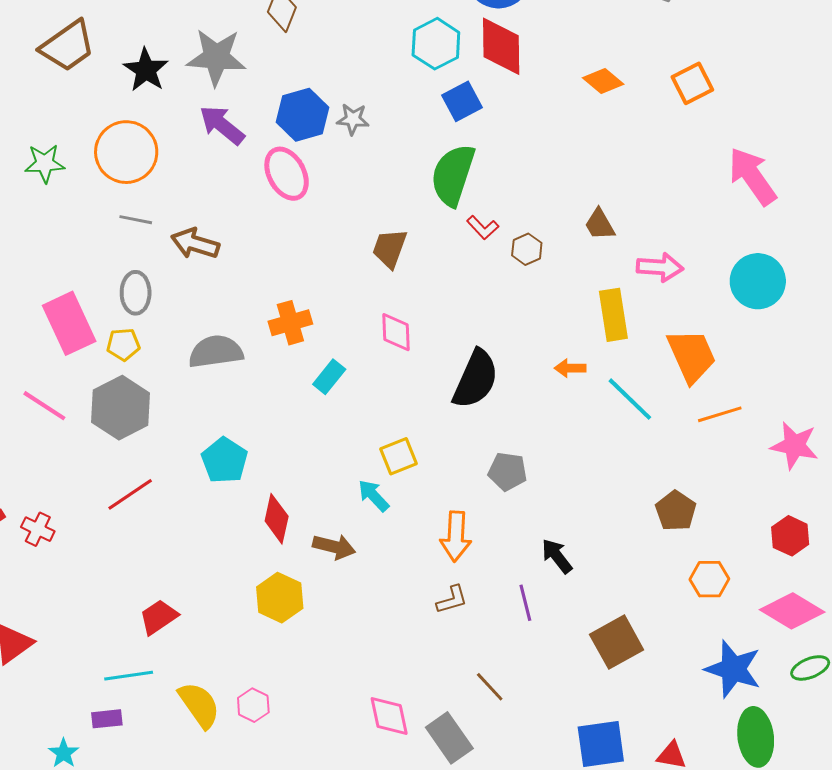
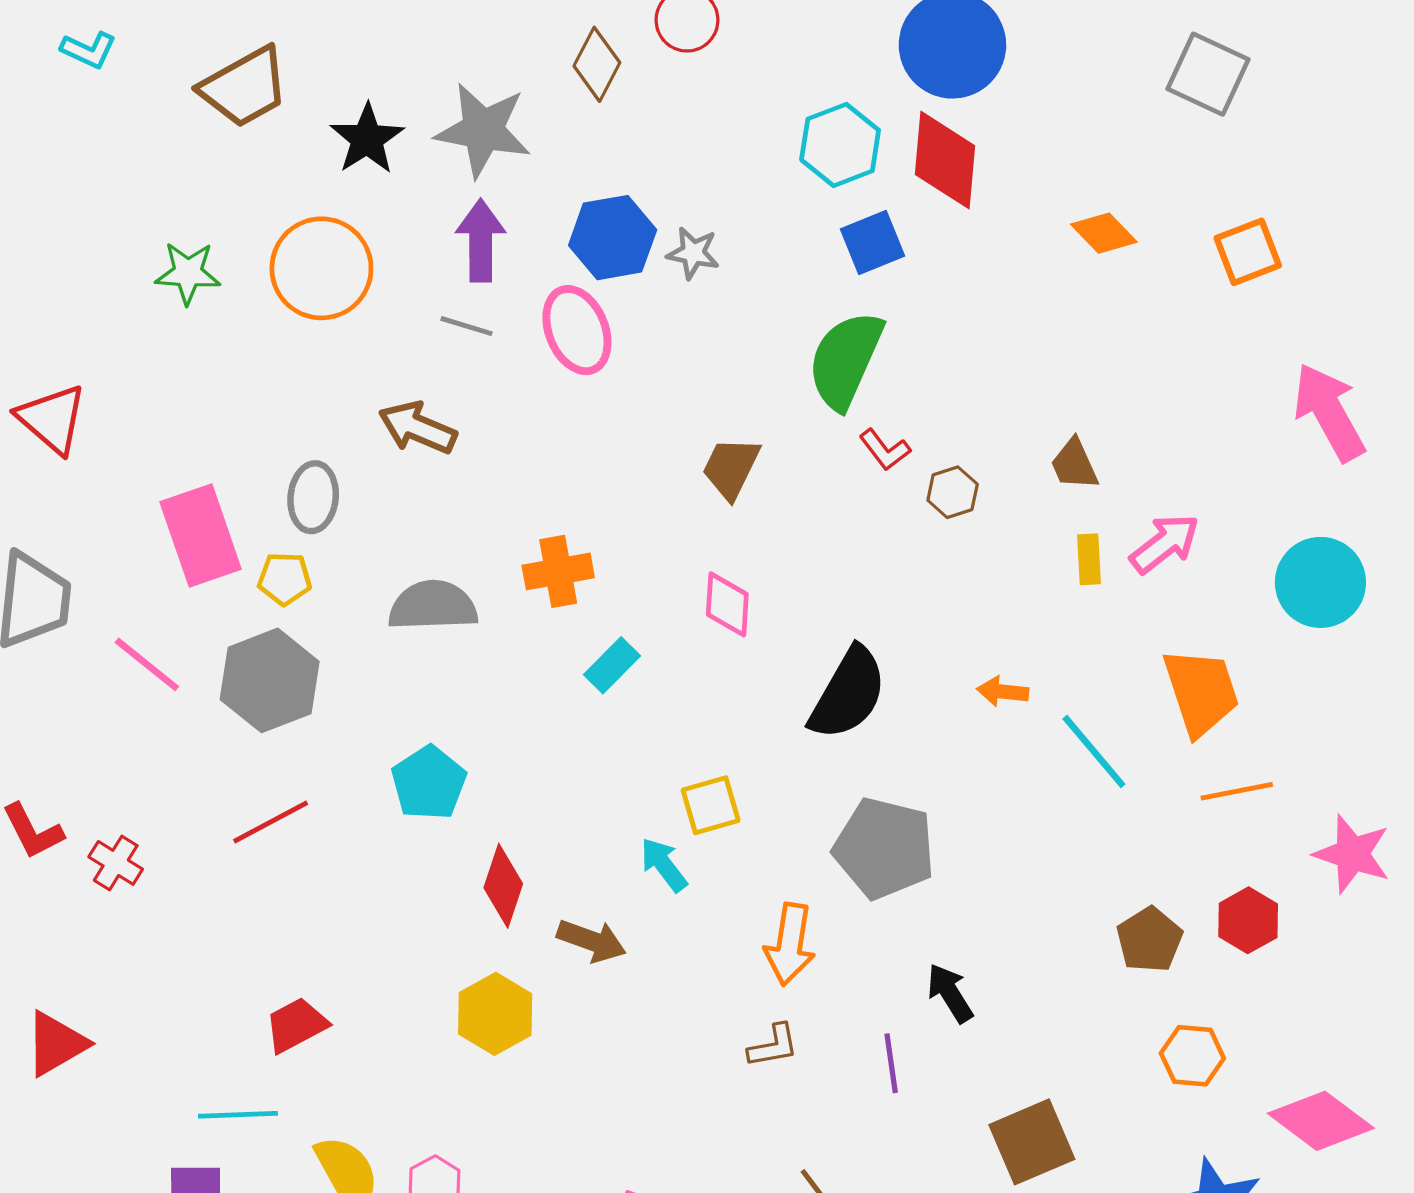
purple arrow: (222, 125) -> (481, 241), turned 45
gray line: (136, 220) -> (467, 326), moved
pink arrow: (660, 267) -> (1165, 544), turned -48
yellow rectangle: (613, 315) -> (1089, 559), moved, size x0.6
gray pentagon: (507, 472) -> (884, 848), size x1.6
red hexagon: (790, 536) -> (1248, 920), moved

